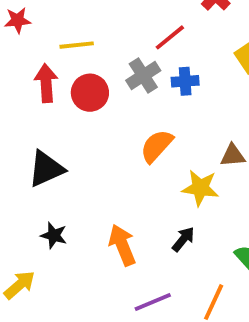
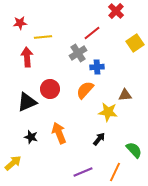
red star: (18, 20) -> (20, 23), moved
blue cross: (185, 81) -> (97, 67), moved
red circle: (90, 93) -> (50, 89), moved
orange arrow: (122, 245) -> (59, 133), moved

